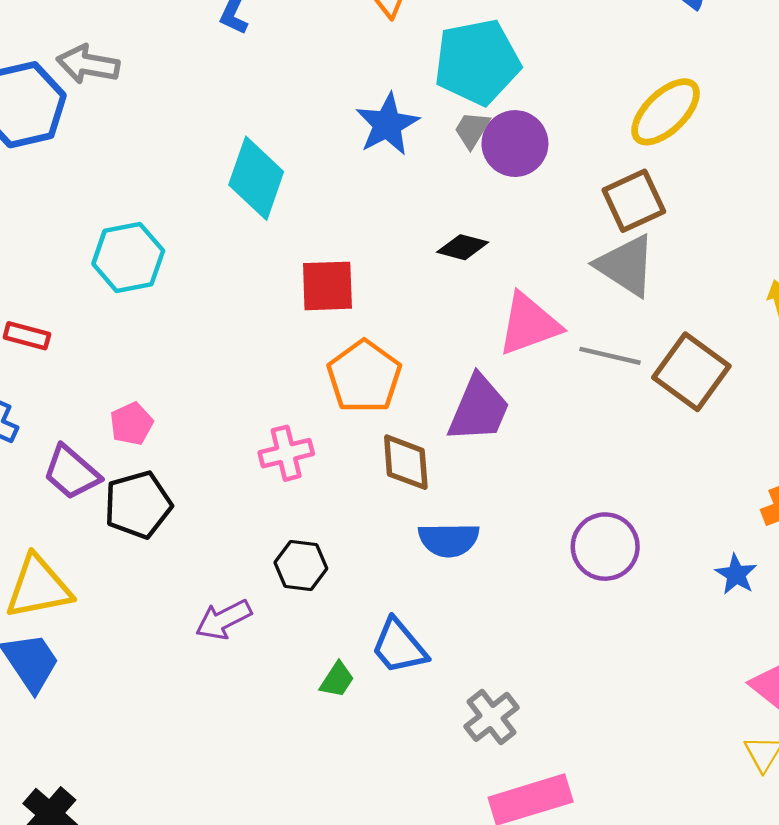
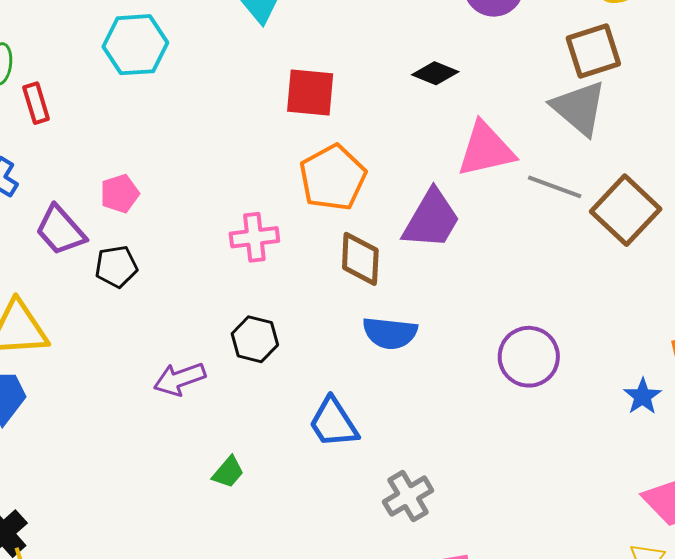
red rectangle: (27, 336) -> (36, 103), turned 51
black pentagon: (138, 505) -> (116, 267), size x0.7
green trapezoid: (337, 680) -> (228, 472), moved

